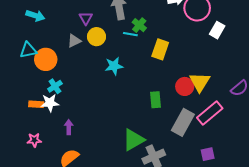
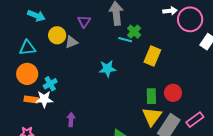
yellow circle: (96, 37) -> (57, 35), moved
orange circle: (46, 59) -> (27, 74), moved
yellow triangle: (200, 82) -> (152, 116), moved
green rectangle: (156, 100) -> (151, 96), moved
pink rectangle: (210, 113) -> (195, 120), size x0.7
purple arrow: (69, 127) -> (71, 120), moved

